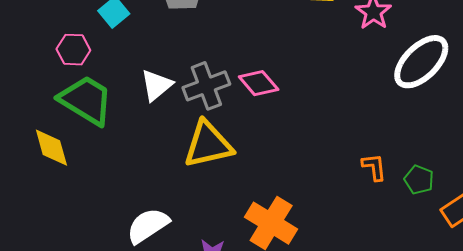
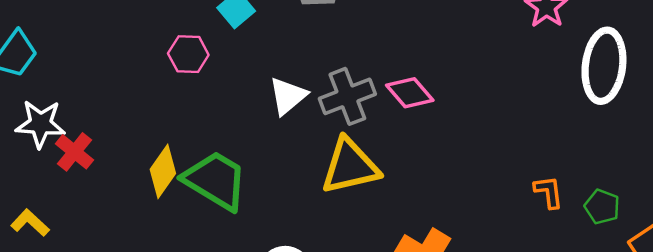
white ellipse: (421, 62) -> (604, 66), turned -38
green trapezoid: (86, 100) -> (215, 180), moved
yellow diamond: (51, 148) -> (163, 171), turned 51

